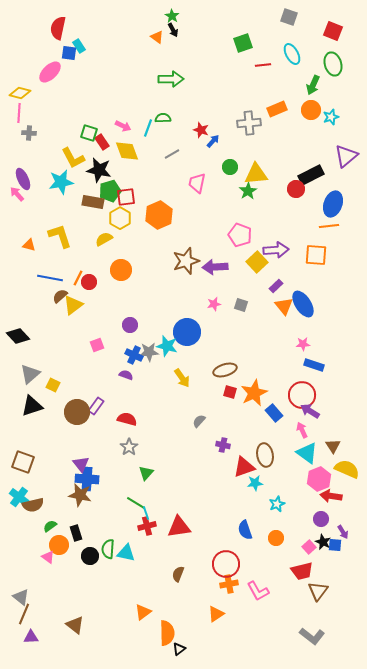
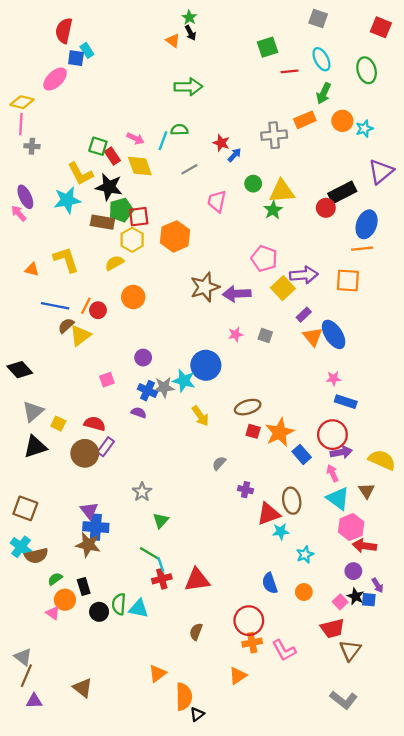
red square: (333, 31) -> (381, 27), moved
green arrow: (313, 85) -> (324, 93), moved
purple arrow: (310, 411) -> (341, 452), turned 138
red semicircle: (127, 419) -> (95, 424), moved
yellow semicircle: (347, 469) -> (382, 460), moved

